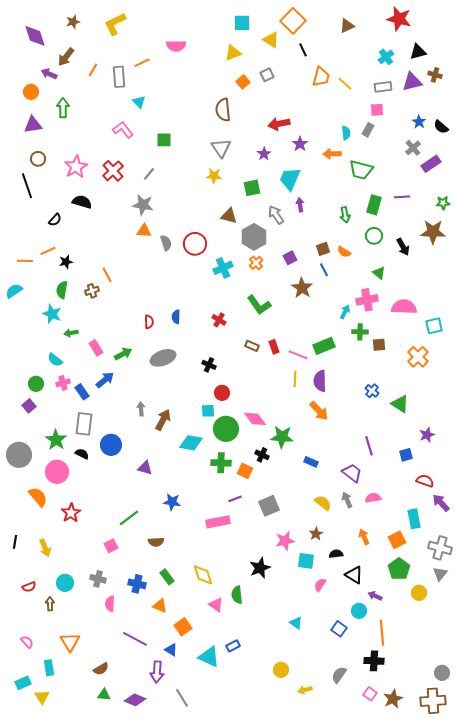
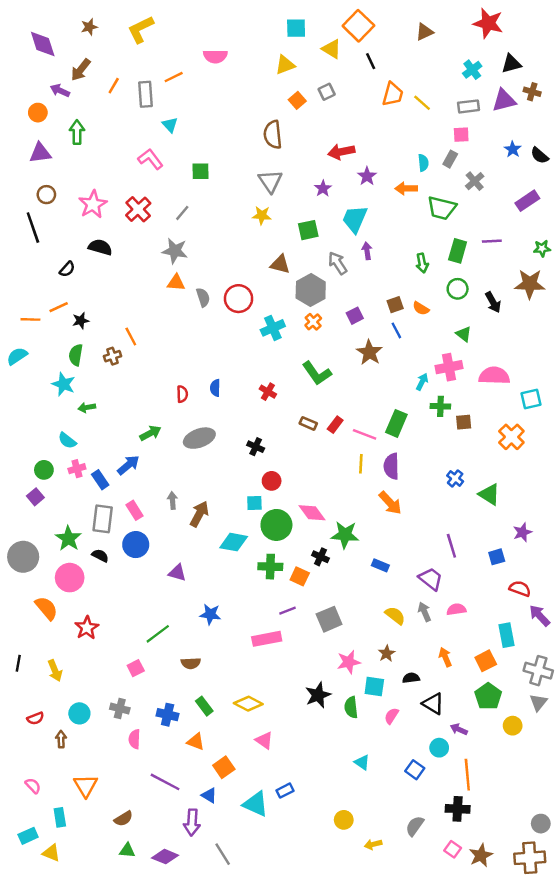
gray cross: (413, 148) -> (475, 181), moved
green rectangle: (324, 346) -> (396, 423), turned -45
red rectangle: (274, 347) -> (335, 425), turned 56
pink rectangle: (96, 348) -> (134, 510), moved
yellow diamond: (203, 575) -> (248, 704), turned -45
green semicircle: (237, 595) -> (351, 707), moved
yellow triangle: (42, 697) -> (51, 853), turned -35

